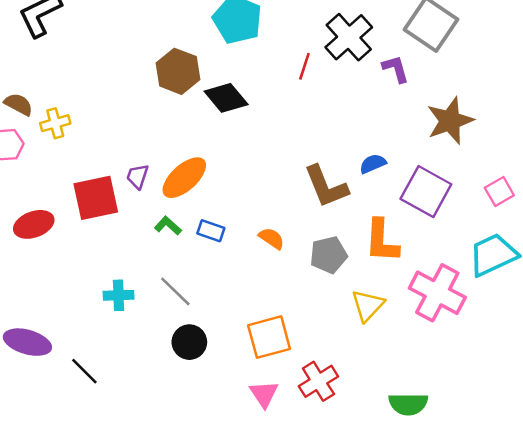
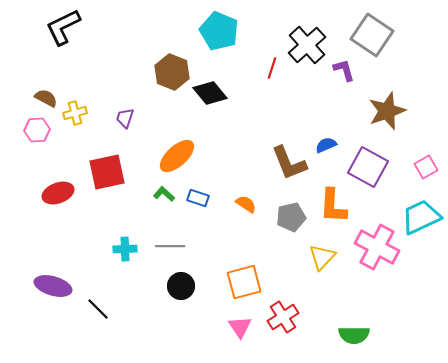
purple trapezoid: (137, 176) -> (125, 118), moved
gray line: (175, 291) -> (170, 246), turned -44

